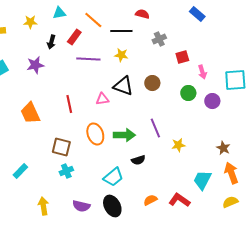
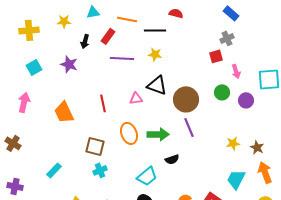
orange line: (93, 20) -> (127, 19), turned -30
gray cross: (159, 39) -> (227, 38), moved
purple star: (35, 65) -> (69, 64), turned 30
brown circle: (152, 83) -> (186, 99), moved, size x1.6
yellow star: (178, 145) -> (233, 143), moved

